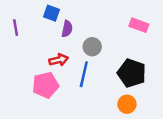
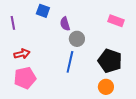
purple semicircle: (67, 29) -> (65, 24), moved, turned 152
red arrow: (59, 60) -> (22, 54), moved
pink pentagon: (46, 85) -> (25, 78), moved

